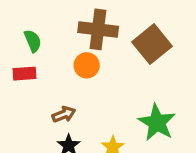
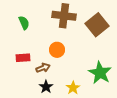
orange circle: (87, 65) -> (57, 50), moved
red rectangle: (25, 74) -> (23, 58), moved

